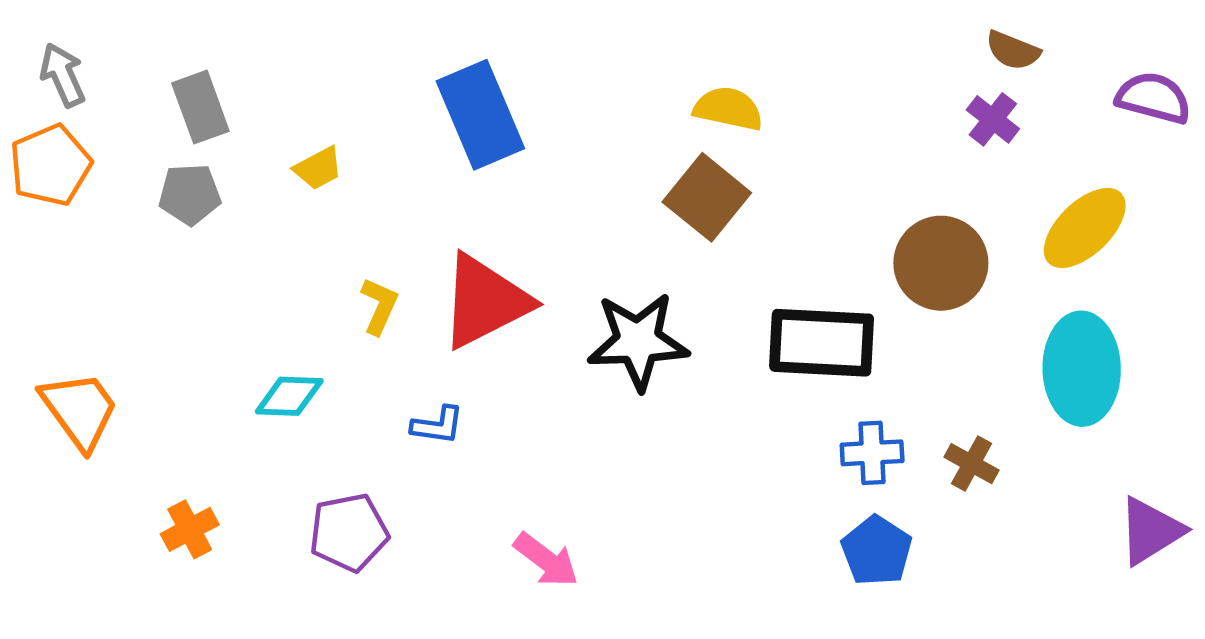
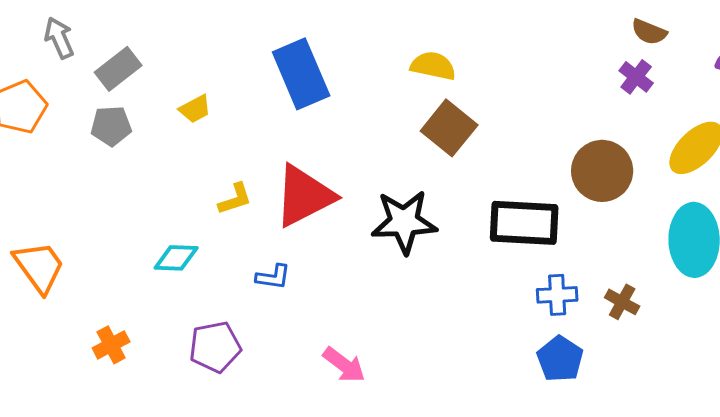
gray arrow: (63, 75) -> (59, 38), moved
gray rectangle: (200, 107) -> (118, 69), turned 72
yellow semicircle: (728, 109) -> (433, 66), moved
yellow L-shape: (379, 306) -> (235, 199), turned 48

